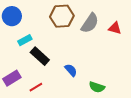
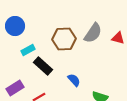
brown hexagon: (62, 16) -> (64, 39), moved

